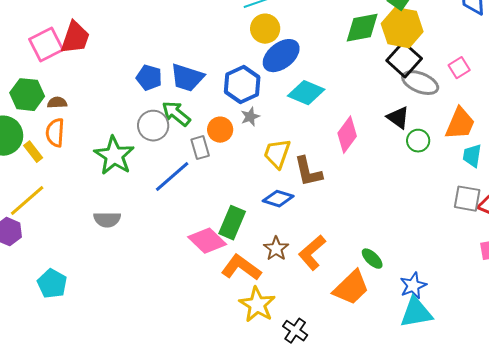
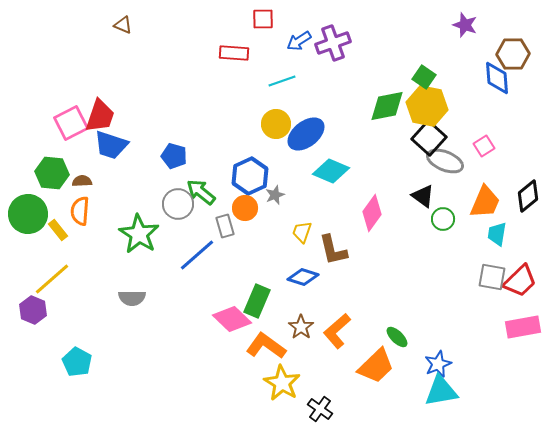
yellow circle: (265, 29) -> (276, 124), moved
blue trapezoid: (187, 78) -> (111, 145), moved
blue hexagon: (242, 85) -> (250, 176), moved
yellow trapezoid: (277, 154) -> (302, 232), size x0.7

